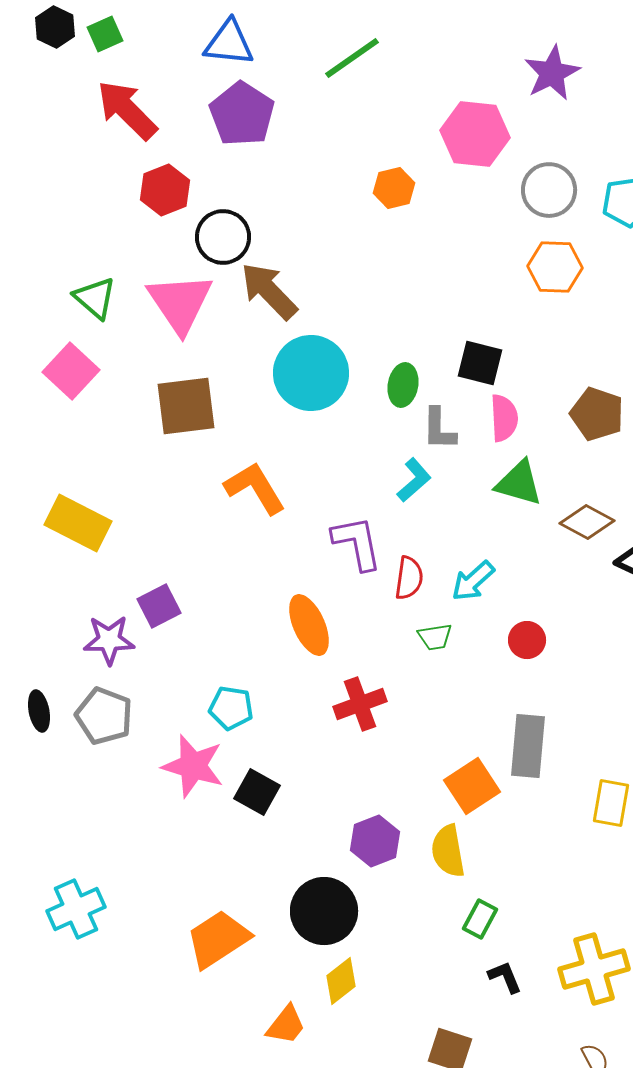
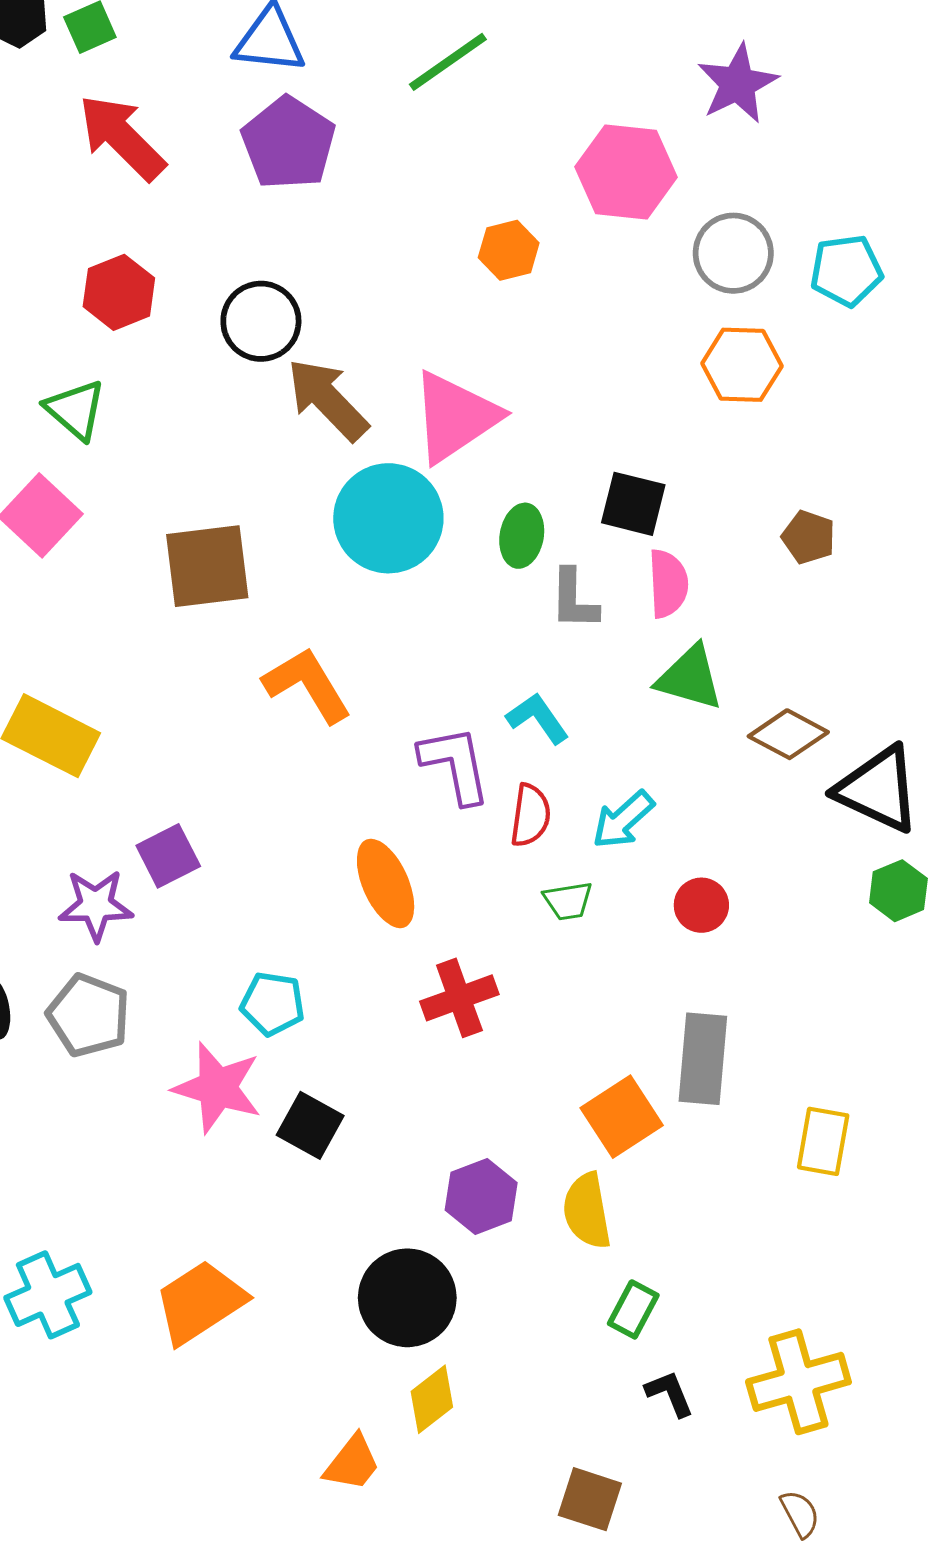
red hexagon: (165, 190) -> (119, 292), moved
pink triangle: (180, 303) -> (455, 417), moved, turned 30
brown pentagon: (597, 414) -> (809, 537), moved, size x0.7
cyan L-shape: (414, 480) -> (538, 718), moved, turned -84
orange trapezoid: (218, 939) -> (200, 1302), moved

